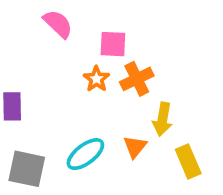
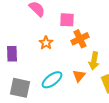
orange star: (96, 79) -> (46, 43), moved

